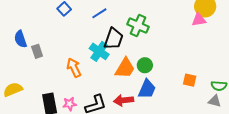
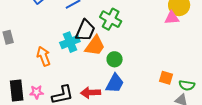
cyan cross: (99, 51) -> (70, 42), turned 30
orange trapezoid: (125, 68) -> (95, 46), moved
orange square: (190, 80) -> (166, 78), moved

